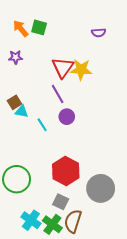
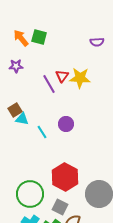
red triangle: (63, 67) -> (62, 76), size x0.6
purple line: (58, 94) -> (49, 84), moved
green circle: (17, 179) -> (30, 194), moved

